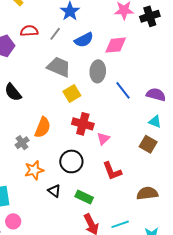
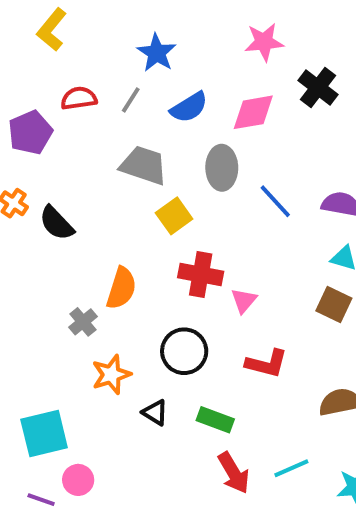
black cross: (150, 16) -> (318, 87), moved, turned -30
red L-shape: (112, 171) -> (267, 363), turned -50

